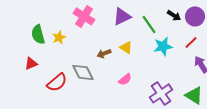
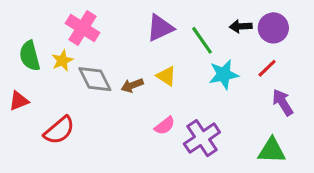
black arrow: (174, 15) -> (241, 26), turned 144
pink cross: (84, 16) -> (82, 28), moved
gray diamond: (83, 72) -> (95, 79), moved
purple cross: (161, 93) -> (202, 138), moved
green triangle: (194, 95) -> (272, 151), turned -30

